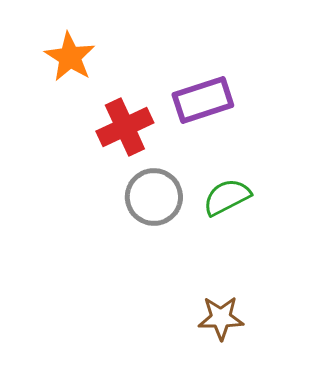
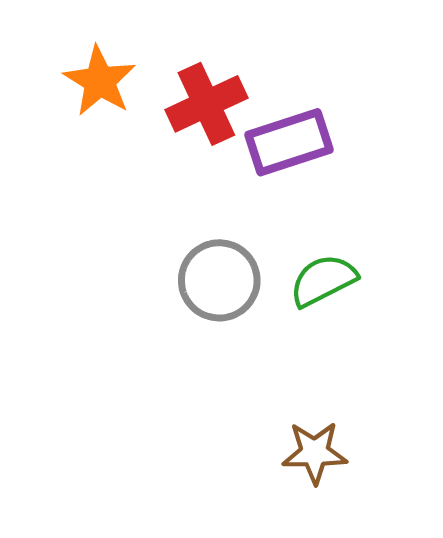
red cross: (125, 127) -> (206, 104), moved

